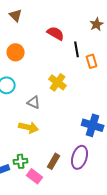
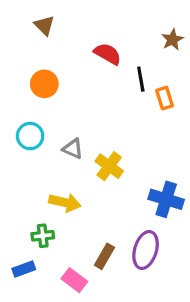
yellow cross: (58, 82) -> (109, 166), moved
gray triangle: (34, 102) -> (73, 149), moved
green cross: (21, 161) -> (43, 236), moved

